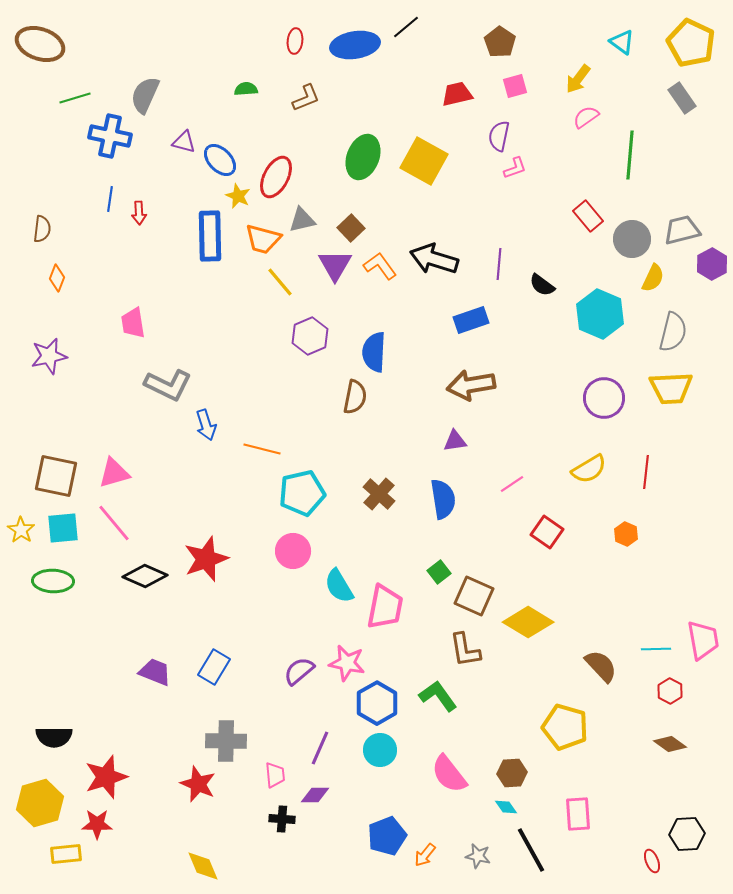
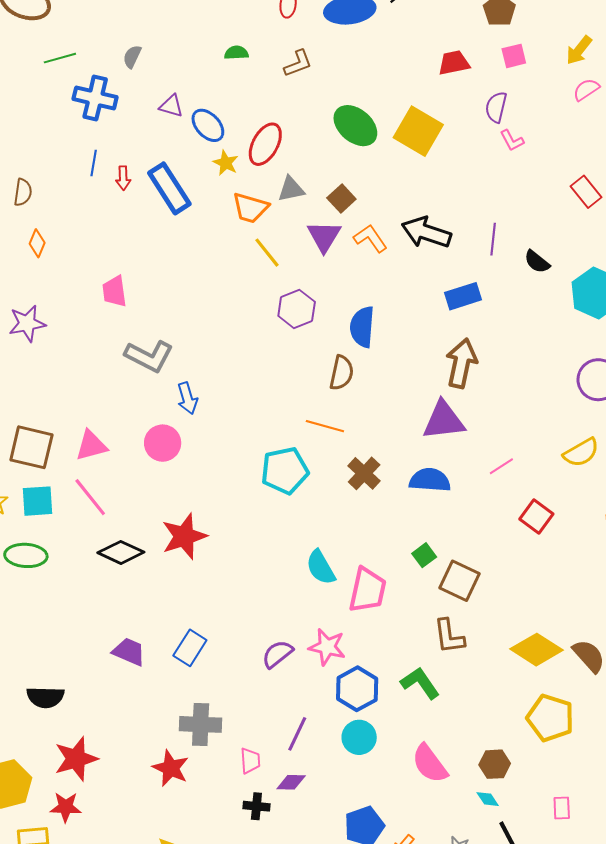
gray semicircle: (145, 95) -> (132, 57), size x0.6
green ellipse: (363, 157) -> (355, 126), turned -72
pink L-shape: (515, 168) -> (512, 140), turned 80
blue rectangle: (210, 236) -> (169, 188), moved, turned -33
brown arrow: (471, 385) -> (461, 363), turned 111
purple triangle: (455, 441) -> (444, 421), size x1.8
orange line: (262, 449) -> (325, 426), moved
blue semicircle: (443, 499) -> (430, 480), turned -78
pink circle: (293, 551) -> (163, 443), moved
yellow diamond: (528, 622) -> (536, 650), moved
black semicircle: (54, 737) -> (45, 697), moved
pink rectangle: (578, 814) -> (562, 808), size x0.7

